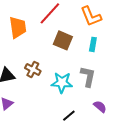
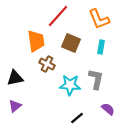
orange trapezoid: (18, 27) -> (36, 41), moved
brown cross: (33, 69) -> (47, 64), moved

